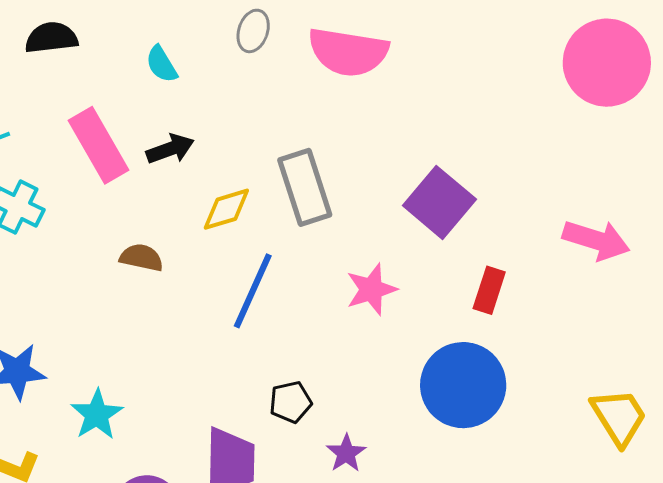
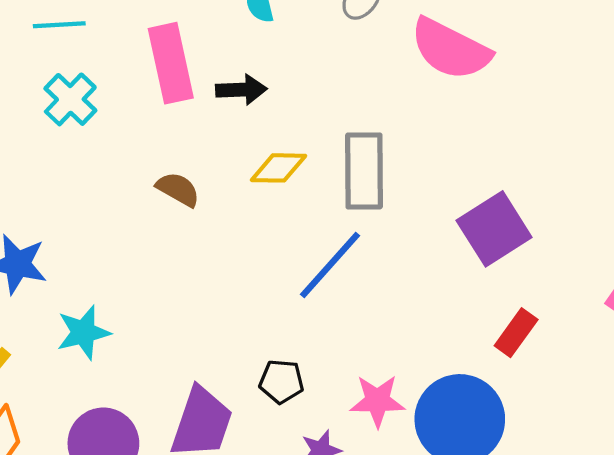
pink star: (371, 289) -> (377, 401), moved
blue line: (253, 291) -> (330, 265), moved

